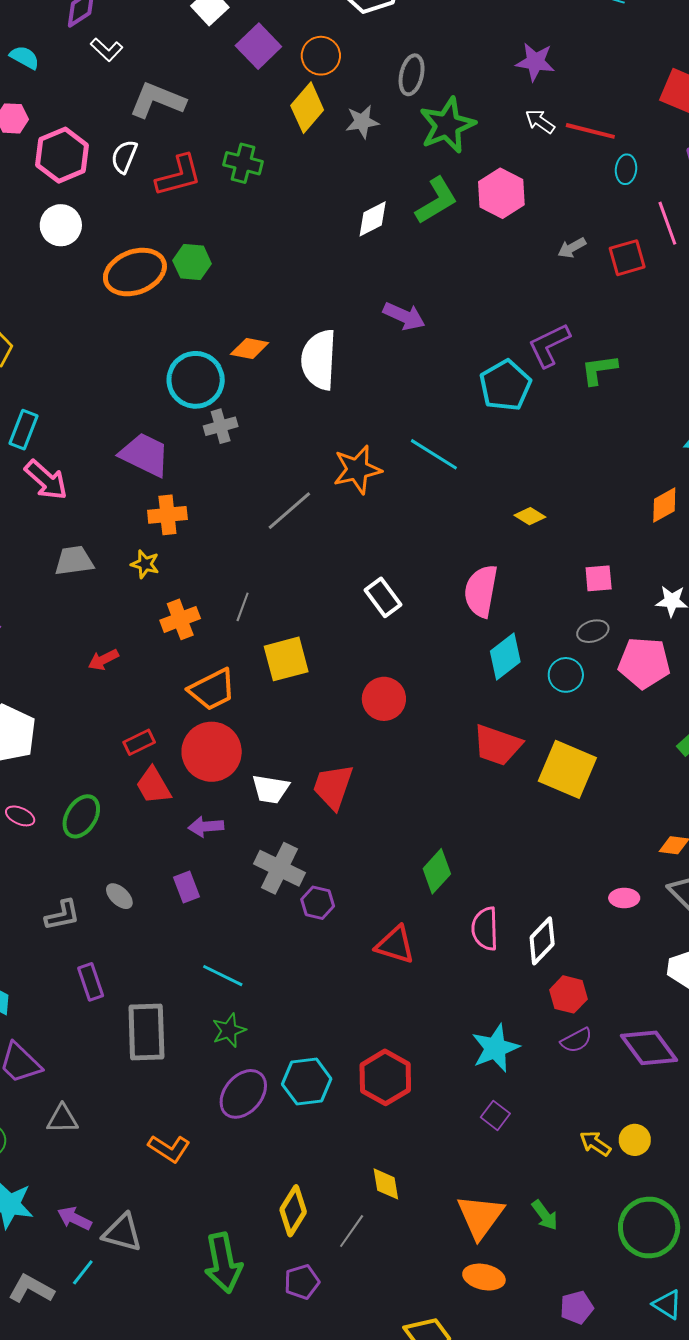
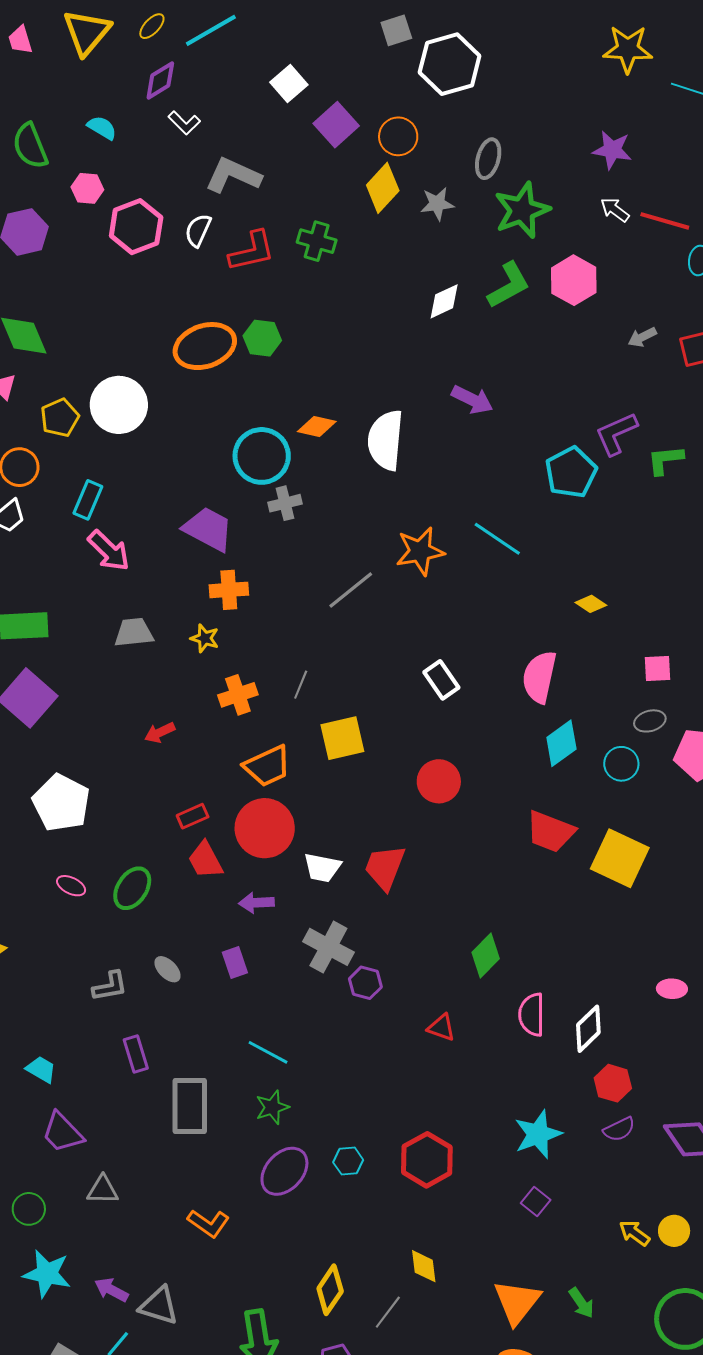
white circle: (61, 225) -> (119, 405), moved, size x1.4
red triangle: (395, 945) -> (441, 1028), size x0.7
cyan hexagon: (307, 1081) -> (348, 1161), size x0.6

